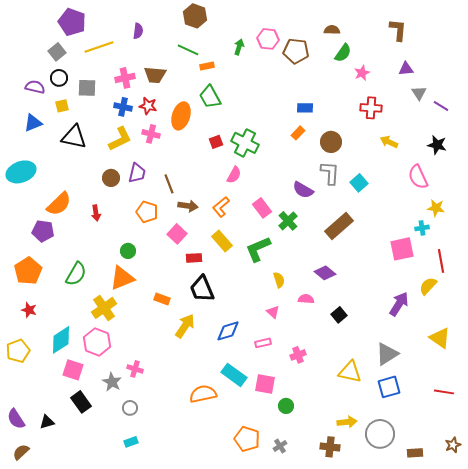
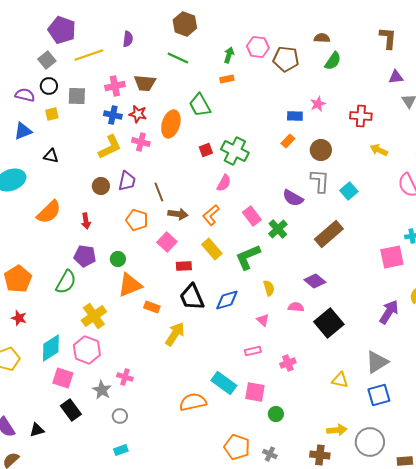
orange rectangle: (207, 66) -> (227, 79), moved
pink star: (362, 73) -> (318, 104), moved
black triangle: (74, 137) -> (51, 156), moved, size x0.6
purple pentagon: (43, 231) -> (85, 256), moved
orange triangle: (122, 278) -> (130, 285), moved
black square: (339, 315) -> (329, 323), size x1.8
blue diamond: (228, 331) -> (227, 300), moved
yellow triangle: (350, 372) -> (340, 380), size x0.7
gray cross: (280, 446) -> (270, 454), turned -32

